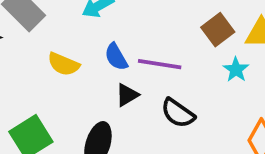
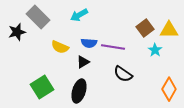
blue semicircle: (116, 57) -> (89, 43), turned -56
black triangle: (127, 95) -> (83, 62), moved

